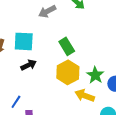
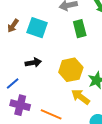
green rectangle: (67, 46) -> (80, 29), moved
black arrow: (29, 65) -> (33, 63), moved

